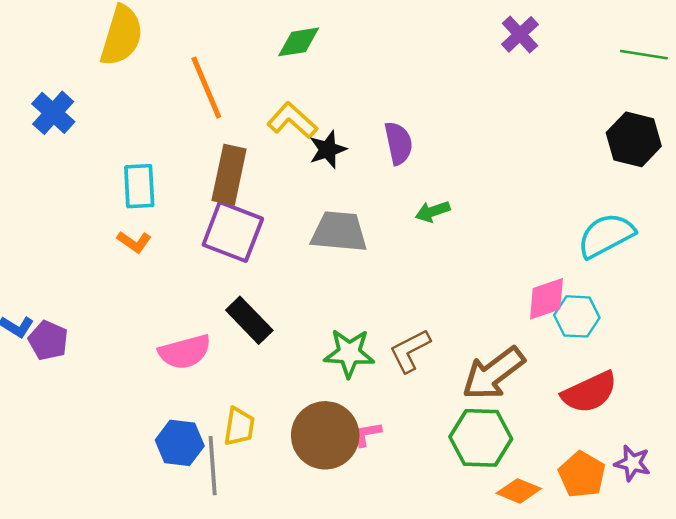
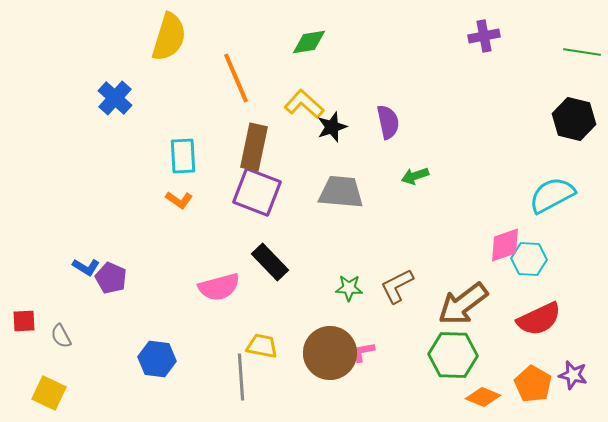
purple cross: (520, 34) -> (484, 36), turned 32
green star: (349, 353) -> (349, 288), size x0.7
yellow trapezoid: (239, 426) -> (262, 346), turned -88
blue hexagon: (180, 443) -> (157, 359), moved

